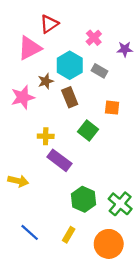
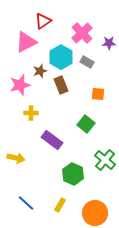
pink cross: (94, 38) -> (82, 33), size x1.5
green square: (88, 130) -> (86, 124), moved
yellow cross: (46, 136) -> (31, 113), moved
green cross: (120, 204) -> (105, 160), moved

